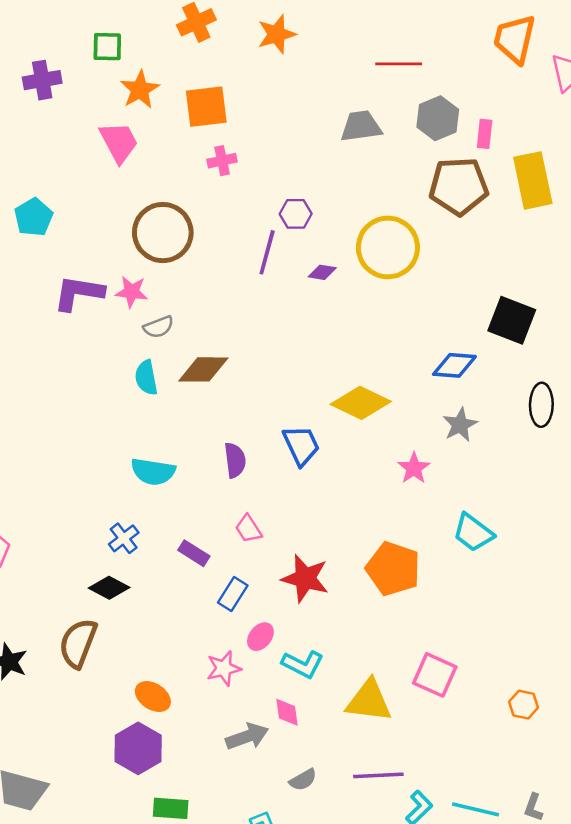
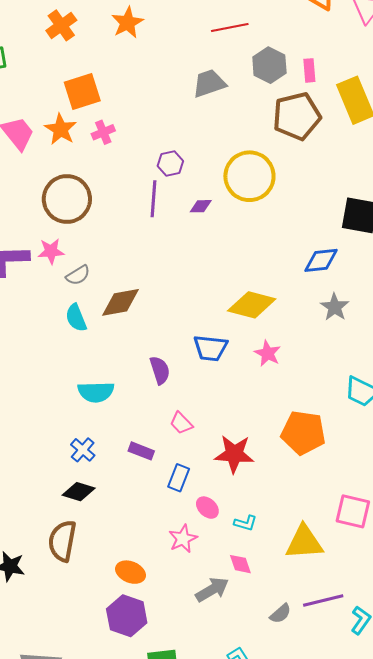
orange star: (140, 90) -> (61, 129), moved
blue trapezoid: (301, 445) -> (211, 348), turned 132
pink star: (414, 468) -> (268, 353), moved
pink ellipse: (260, 637) -> (207, 508), turned -75
cyan L-shape: (303, 664) -> (246, 523), size x0.7
gray semicircle: (303, 780) -> (280, 614), moved

